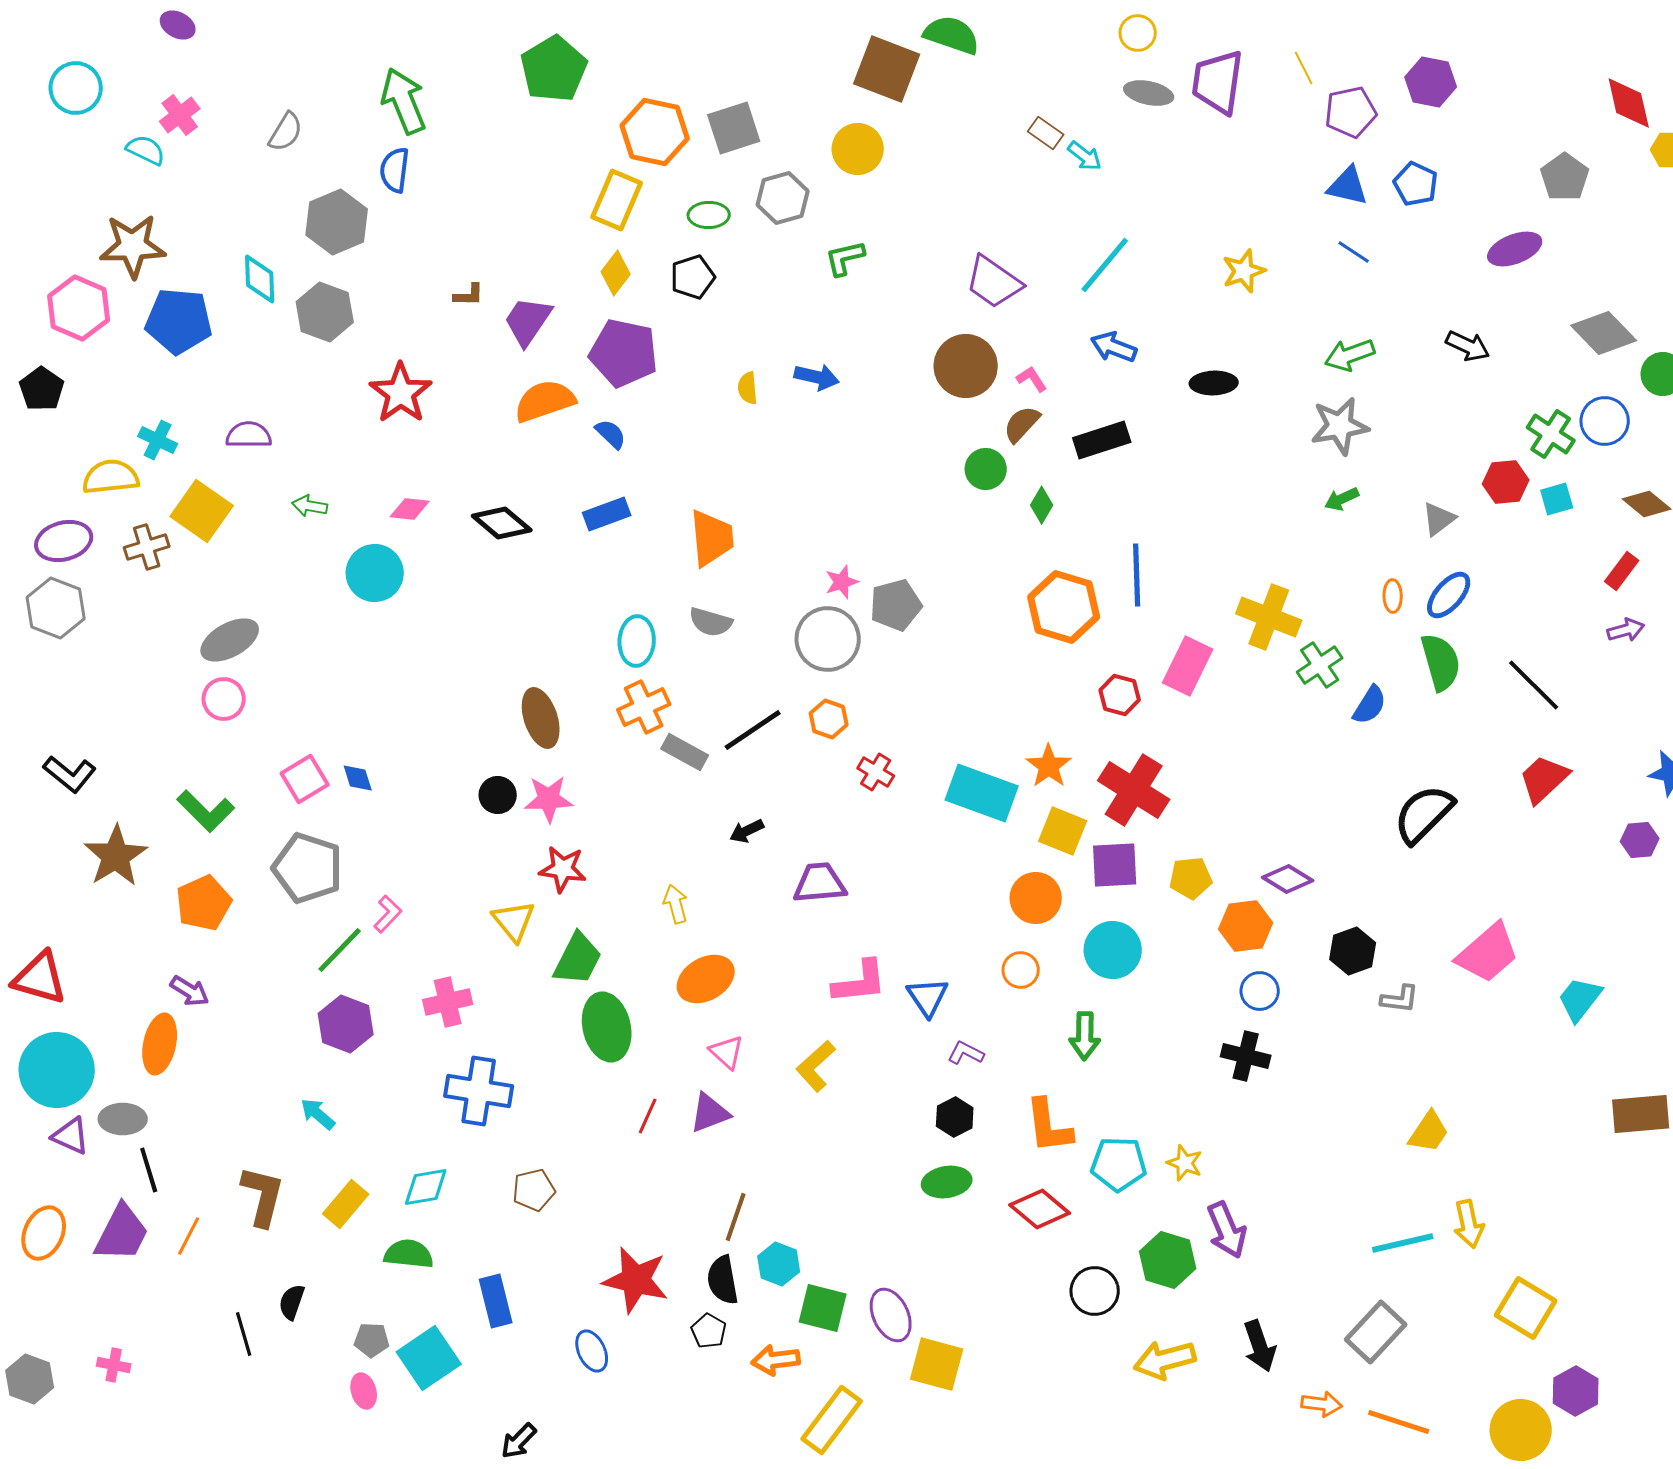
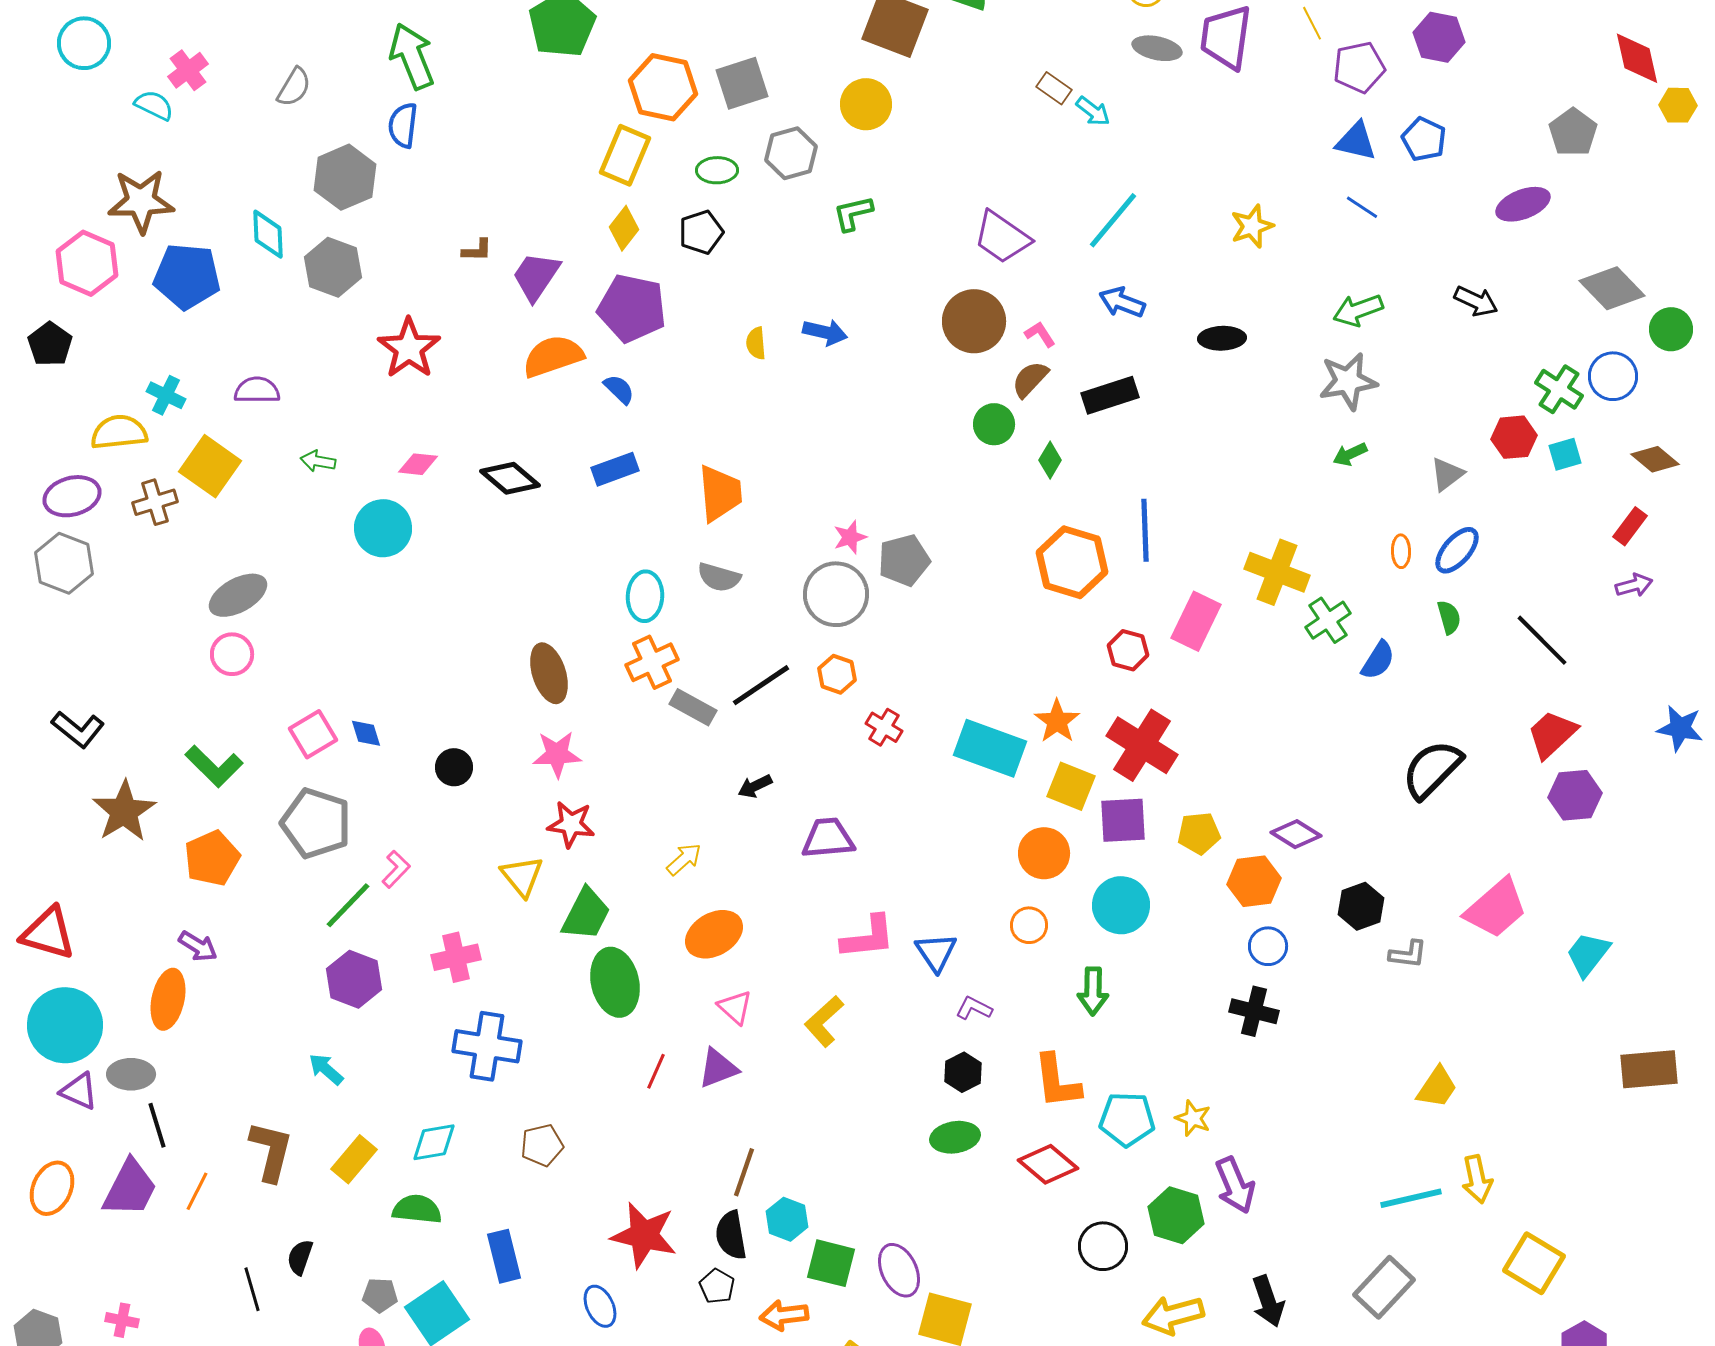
green semicircle: (1441, 662) -> (1449, 617), size x0.6
black circle: (498, 795) -> (454, 767), moved
purple hexagon: (1640, 840) -> (1575, 795), moved, size x1.4
yellow arrow: (676, 904) -> (684, 859), turned 63

